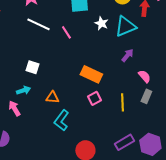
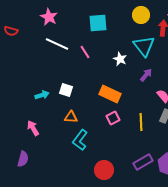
white star: (101, 23) -> (120, 59), moved
cyan triangle: (125, 26) -> (144, 46), turned -45
white square: (32, 67) -> (66, 90), moved
cyan arrow: (23, 90) -> (42, 95), moved

